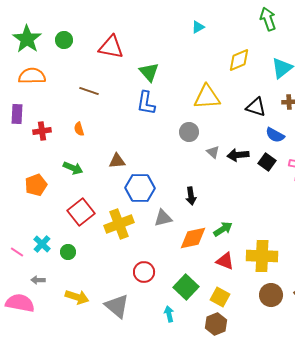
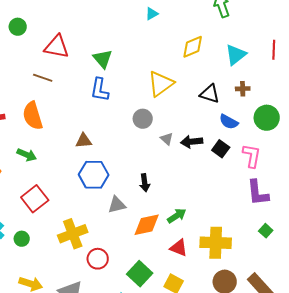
red triangle: (111, 47) -> (57, 47), moved
yellow triangle: (207, 97) -> (161, 84), turned -32
orange semicircle: (79, 129) -> (33, 116), size x2.0
brown triangle: (117, 161) -> (84, 141), moved
yellow cross: (119, 224) -> (73, 234), moved

